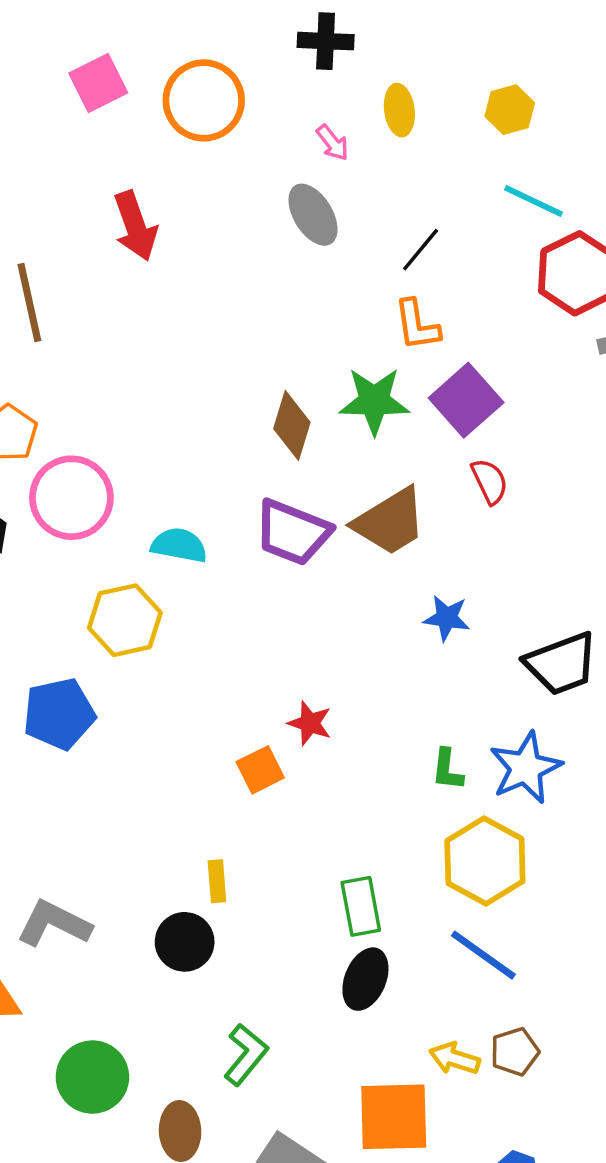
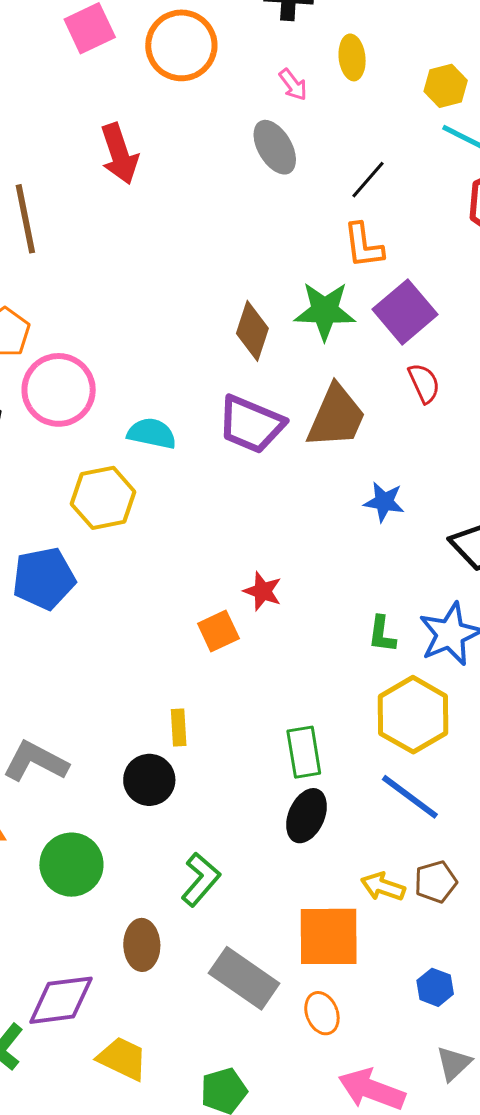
yellow hexagon: (510, 110) -> (446, 86), moved
brown trapezoid: (390, 522) -> (336, 417), turned -36
green circle: (92, 1077) -> (71, 865), moved

